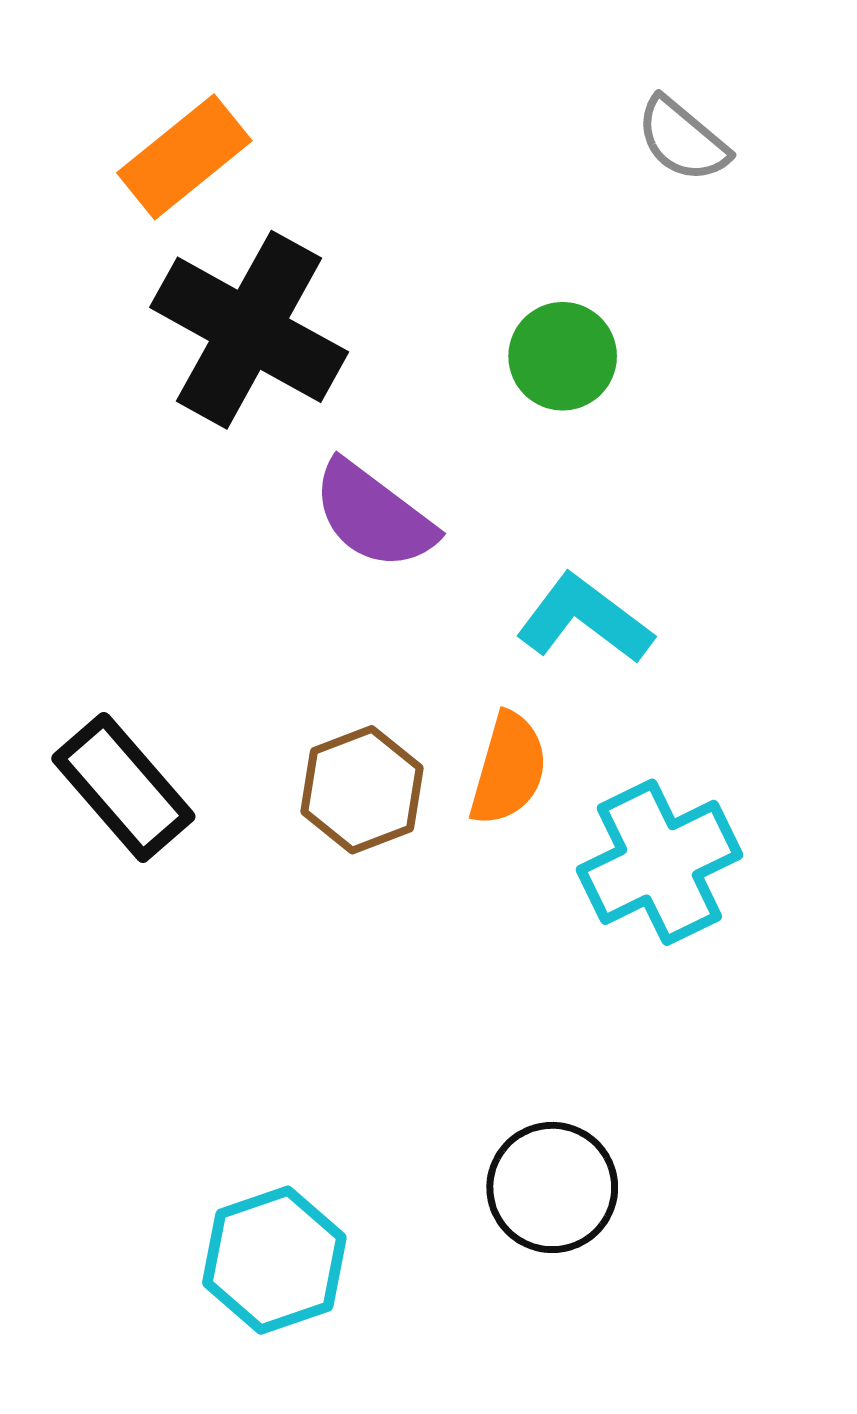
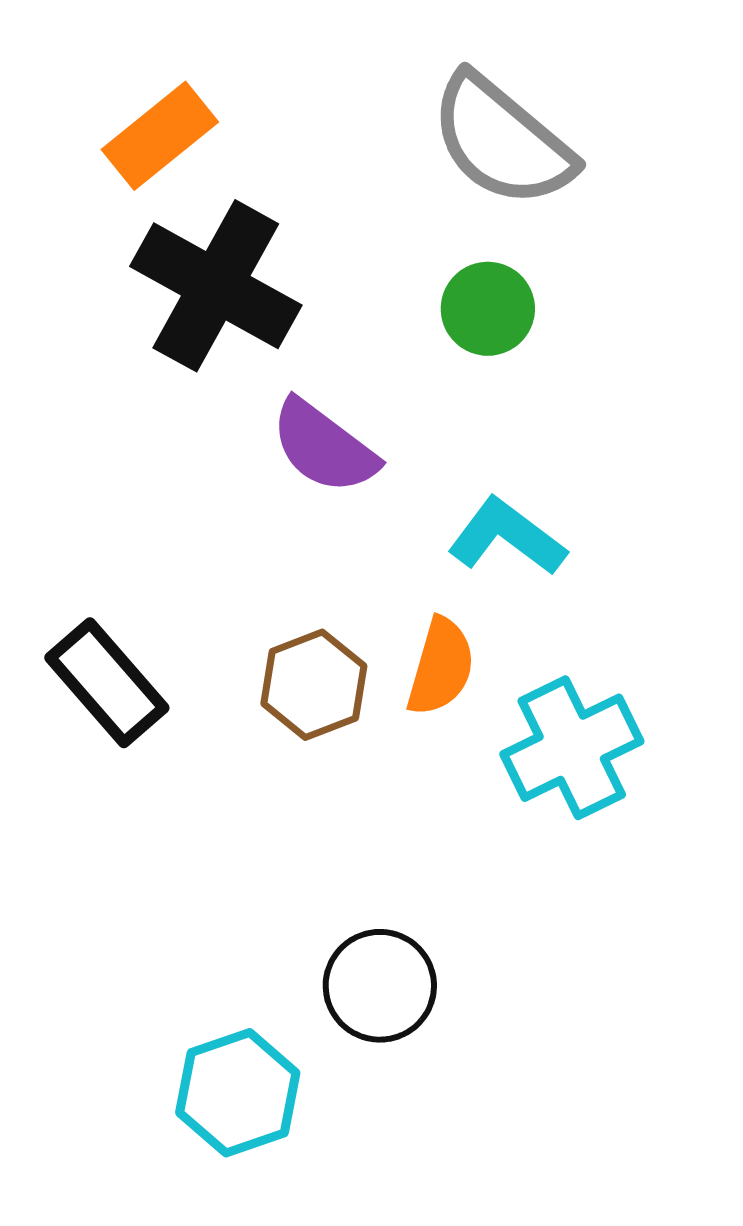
gray semicircle: (683, 139) -> (502, 141), moved, size x1.8
black circle: (552, 1187) -> (380, 986), moved

